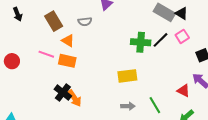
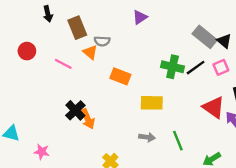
black arrow: (18, 14) -> (48, 14), moved
gray semicircle: (85, 22) -> (102, 41), moved
red circle: (12, 61) -> (27, 51), moved
orange rectangle: (67, 61) -> (120, 76), moved
red triangle: (183, 91) -> (214, 107), moved, size x1.5

